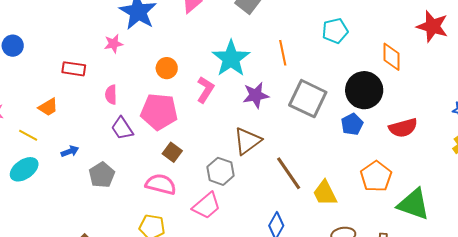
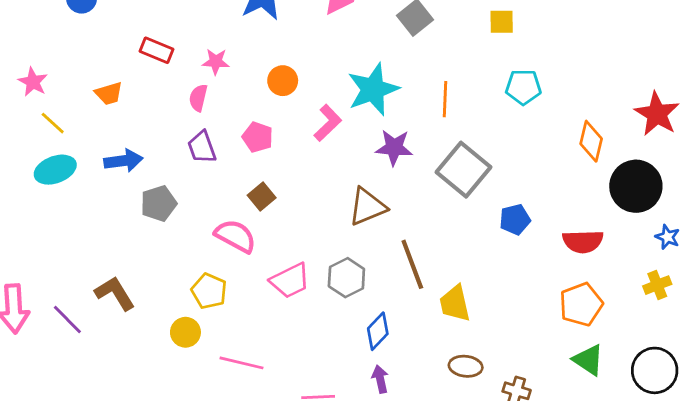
pink star: (114, 44) -> (216, 62), moved
black circle: (364, 90) -> (636, 186), moved
pink pentagon: (159, 112) -> (258, 137), size x0.6
yellow line: (28, 135) -> (53, 123), moved
blue arrow: (70, 151) -> (123, 161), size x1.5
gray hexagon: (221, 171) -> (346, 278), moved
orange pentagon: (376, 176) -> (581, 304), moved
green triangle: (414, 204) -> (588, 360), moved, size x0.7

